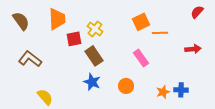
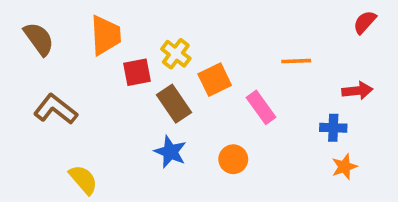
orange square: (141, 22) -> (215, 80), moved
blue cross: (181, 90) -> (333, 128), moved
orange star: (163, 92) -> (344, 167), moved

